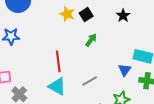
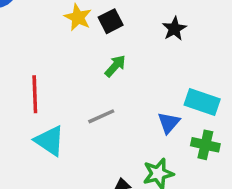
red line: (58, 61) -> (35, 94), moved
gray line: (90, 81) -> (101, 116), moved

